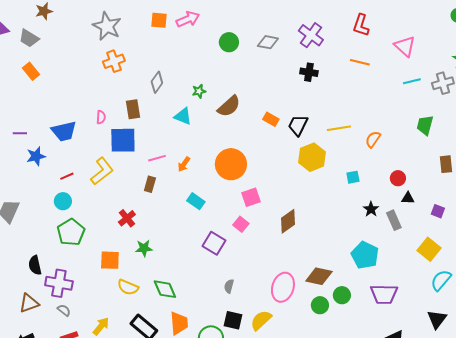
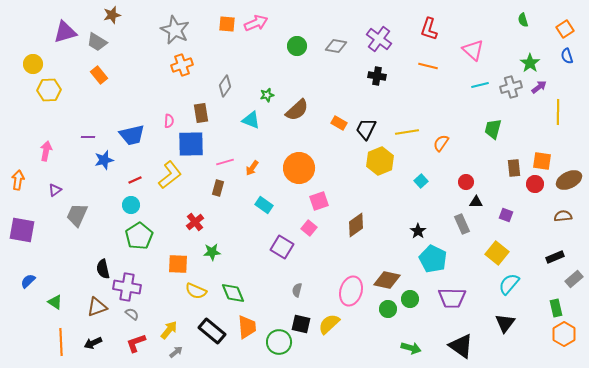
cyan square: (353, 177) -> (421, 181), turned -32
black star: (371, 209) -> (418, 231), moved

